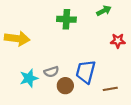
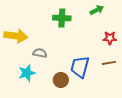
gray semicircle: (51, 72) -> (40, 53), moved, turned -152
brown line: (110, 89) -> (109, 63), moved

